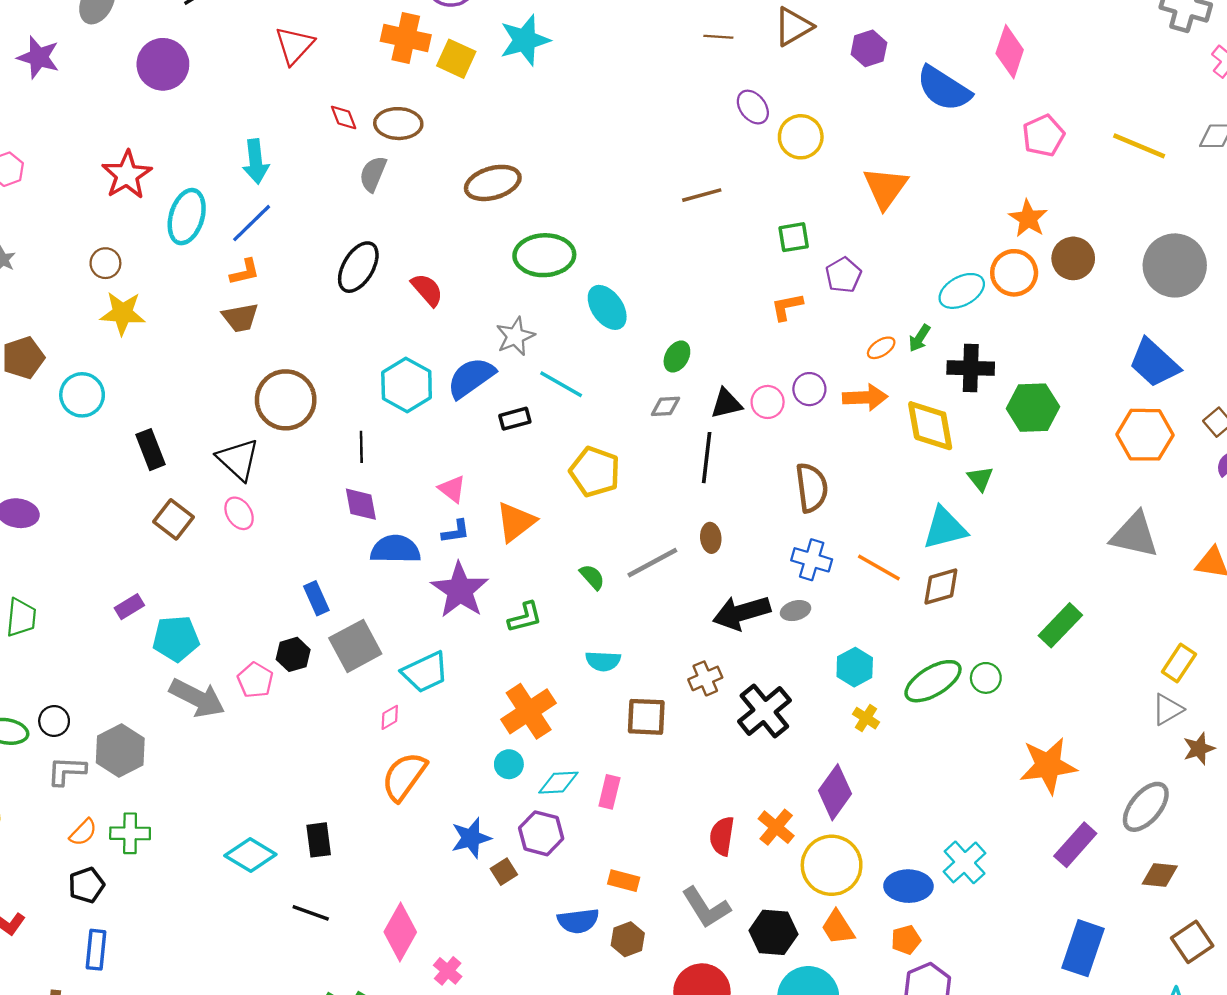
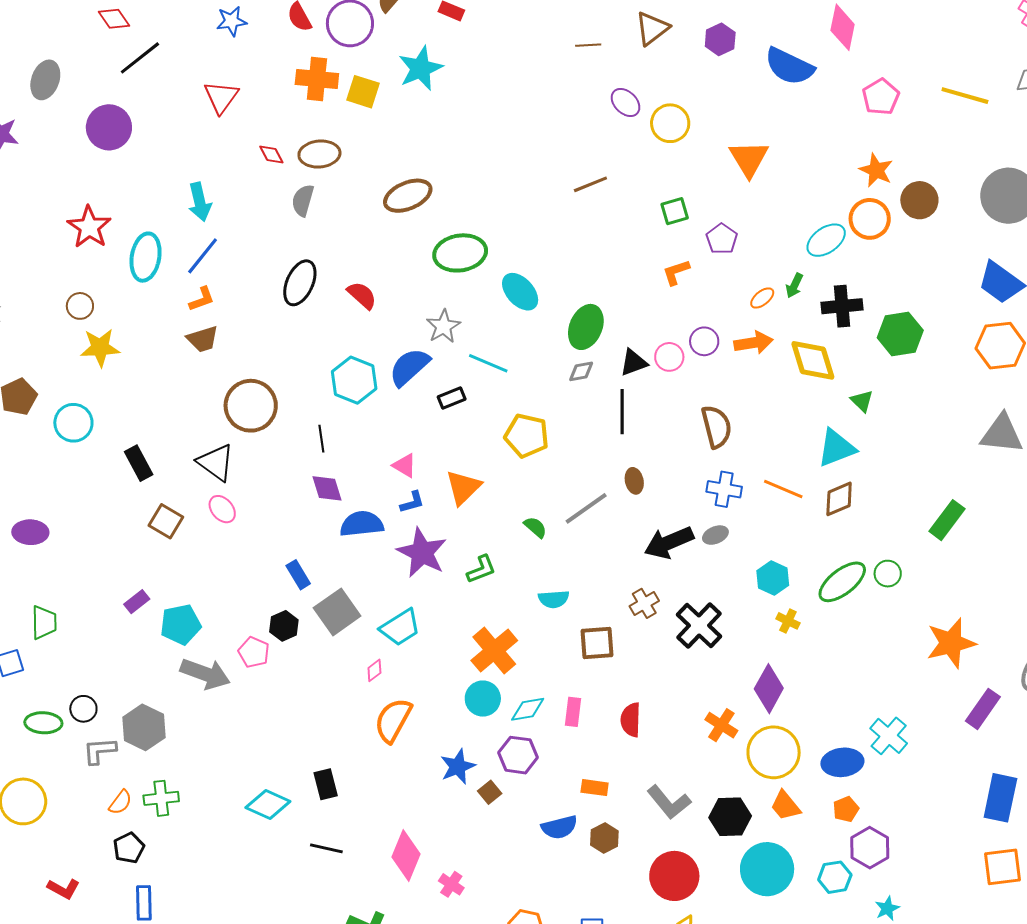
green ellipse: (677, 357) -> (586, 327), size x1.6
cyan circle: (509, 764) -> (483, 699), size x1.4
red semicircle: (722, 836) -> (631, 720), moved

